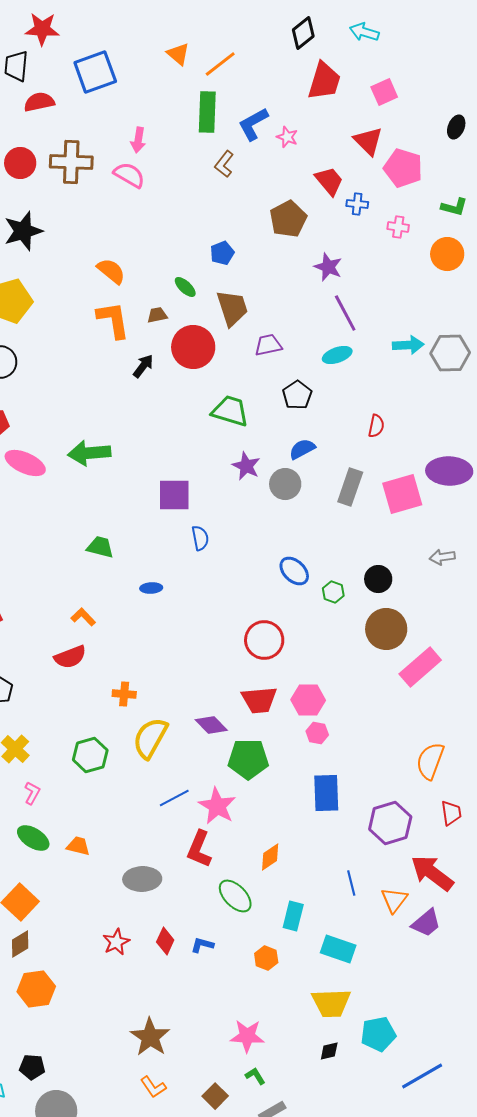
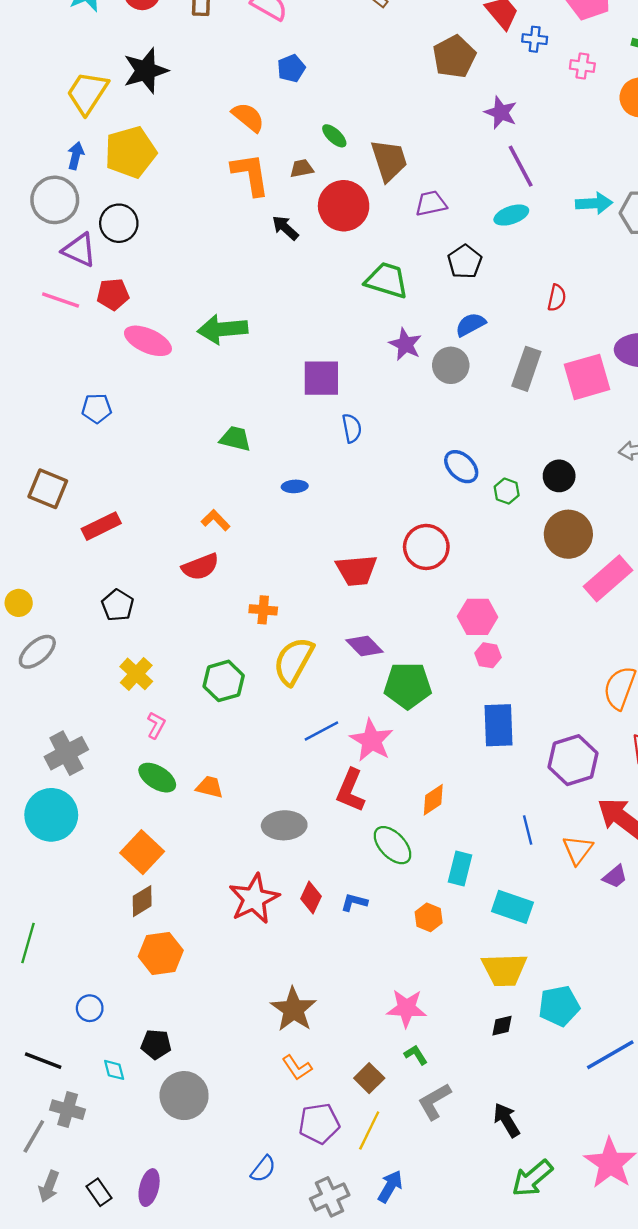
blue pentagon: (222, 253) -> (291, 68), moved
black arrow: (143, 366) -> (285, 228), turned -85
red trapezoid: (259, 700) -> (356, 570), moved
purple trapezoid: (426, 923) -> (615, 877), size x0.7
red star: (116, 942) -> (254, 899), size x1.6

